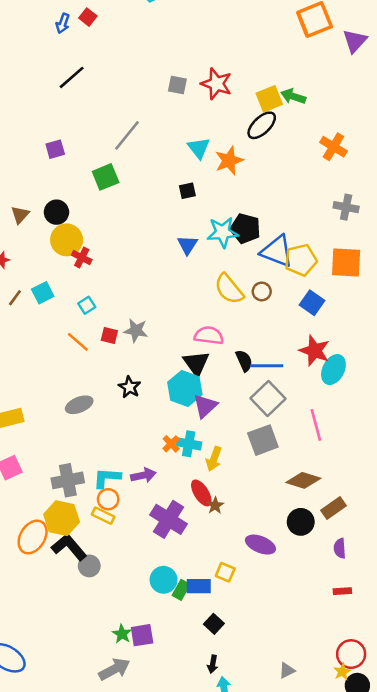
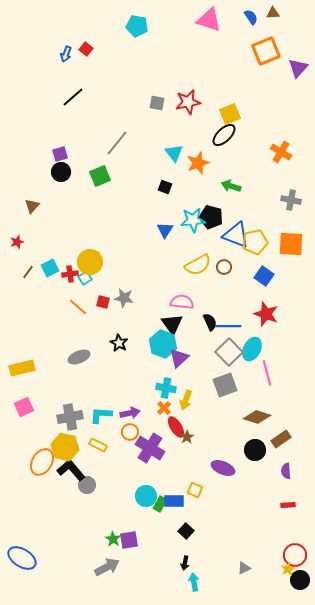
red star: (216, 84) -> (188, 102), turned -30
green arrow: (293, 96) -> (231, 186), moved
black square: (187, 191) -> (165, 187), turned 32
black circle: (56, 212) -> (61, 172), moved
yellow circle: (67, 240) -> (90, 262), moved
red cross: (82, 257) -> (70, 274), moved, turned -35
yellow semicircle: (229, 289) -> (198, 265), turned -80
cyan ellipse: (333, 370) -> (252, 349), moved
orange cross: (171, 444) -> (164, 408), moved
orange circle: (108, 499) -> (130, 432), moved

